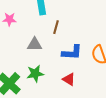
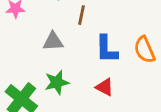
blue L-shape: (72, 52) -> (106, 49), turned 90

